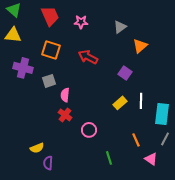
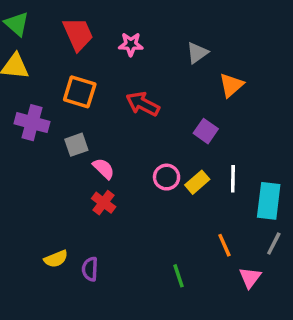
pink semicircle: (65, 95) -> (104, 169), turned 128
pink circle: (89, 130) -> (167, 177), moved
pink triangle: (151, 159) -> (250, 278), turned 32
purple semicircle: (48, 163) -> (90, 269), moved

